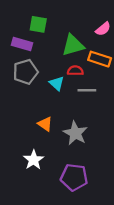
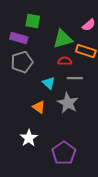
cyan triangle: (57, 83) -> (49, 83), moved
gray star: (75, 133) -> (68, 103), moved
purple pentagon: (74, 177) -> (64, 153), turned 30

